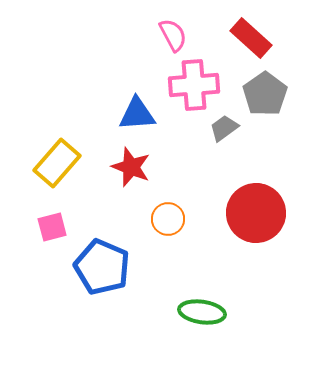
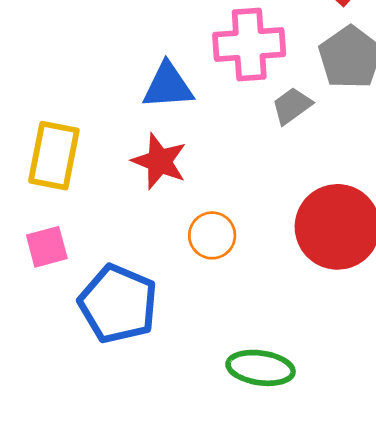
yellow rectangle: (57, 163) -> (54, 156), turned -30

